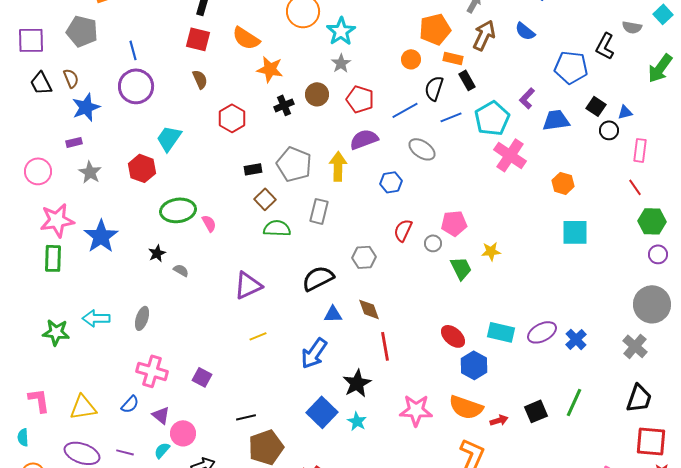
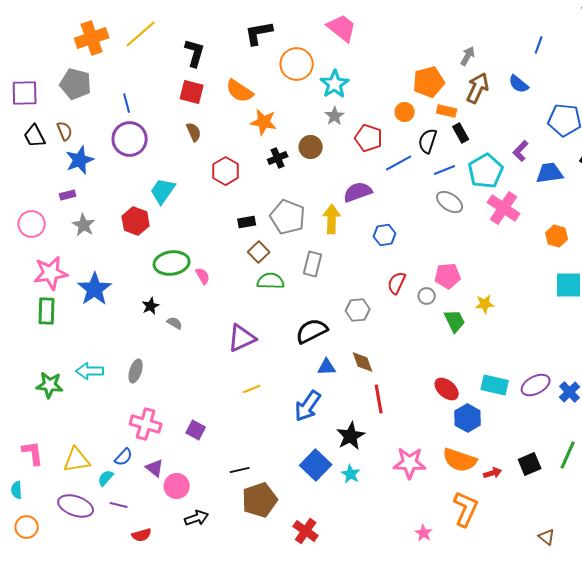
red pentagon: (360, 99) -> (369, 138), moved
gray ellipse: (422, 149) -> (450, 202), moved
cyan semicircle: (162, 450) -> (106, 478), moved

